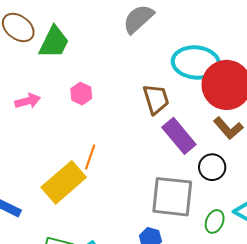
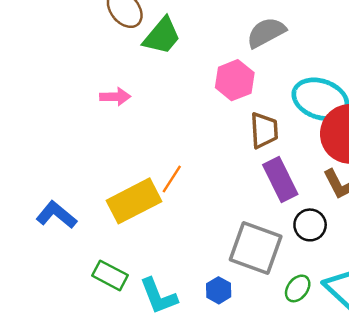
pink hexagon: (81, 94) -> (235, 80), moved, size x1.5

